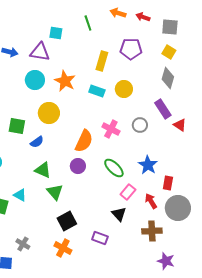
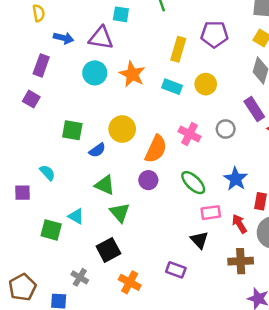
yellow circle: (49, 113) -> (122, 129), moved
pink rectangle: (128, 192) -> (211, 213), turned 42
black square: (67, 221) -> (108, 250), moved

